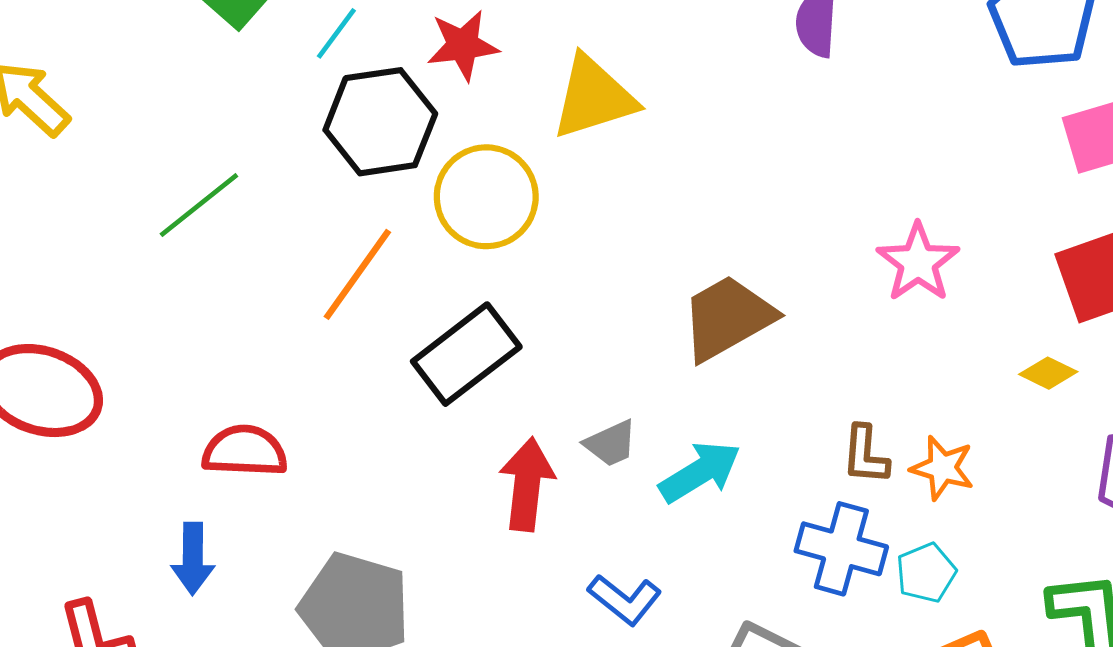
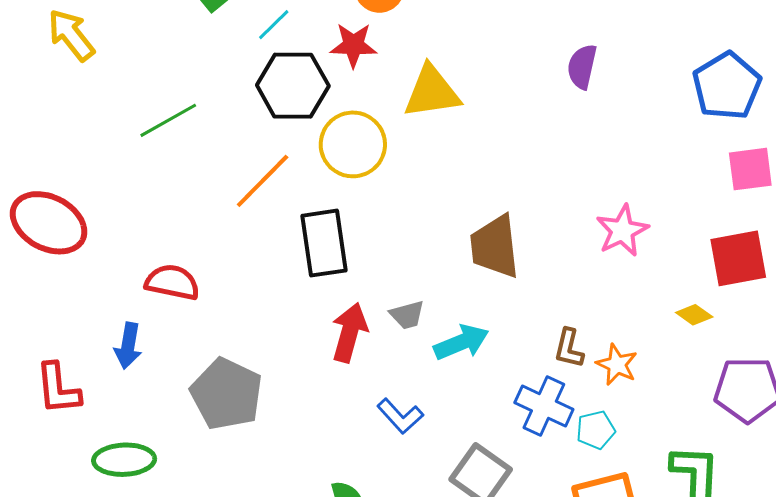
brown trapezoid: (728, 318) -> (495, 247), turned -76
black rectangle: (466, 354) -> (324, 243), turned -70

